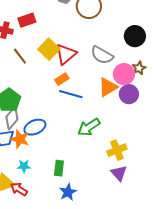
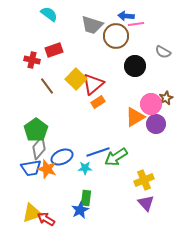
black circle: (135, 36) -> (135, 66), moved
gray semicircle: (102, 55) -> (163, 52), moved, size x0.7
orange rectangle: (62, 79) -> (98, 102), moved
blue line: (71, 94) -> (98, 152), moved, turned -35
cyan star: (24, 166) -> (85, 168), moved
blue star: (68, 192) -> (80, 210), moved

